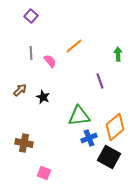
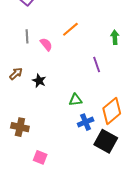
green triangle: (79, 116) -> (75, 100), size x0.6

